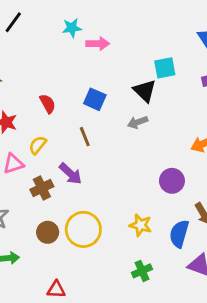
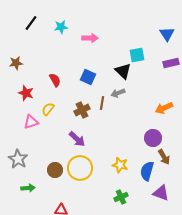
cyan star: (72, 28) -> (61, 27), moved
brown line: (85, 137) -> (102, 103), moved, turned 32
purple arrow: (70, 174) -> (77, 139), moved
purple circle: (172, 181) -> (153, 138), moved
brown cross: (42, 188) -> (82, 110), moved

